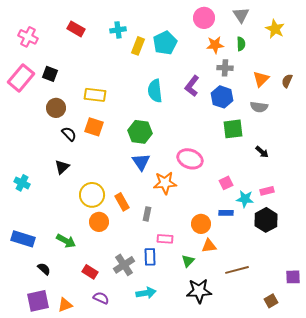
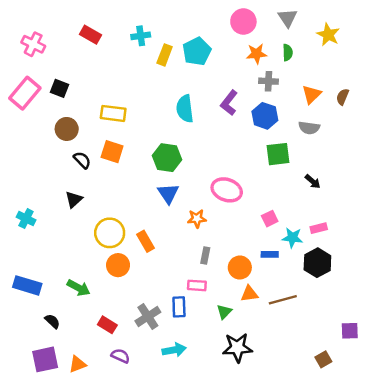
orange star: (165, 183) -> (197, 219), size x0.7
gray rectangle: (147, 214) -> (205, 256), moved
brown line: (237, 270) -> (283, 300), moved

